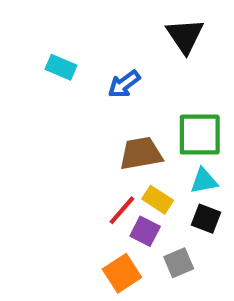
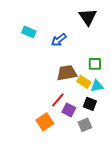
green square: (200, 135) -> (95, 64), size x0.6
yellow rectangle: (158, 200) -> (84, 82), moved
black square: (206, 219) -> (90, 104), moved
orange square: (122, 273) -> (45, 122), moved

